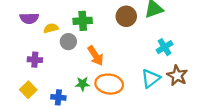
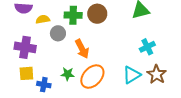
brown circle: (126, 16) -> (97, 14), moved
purple cross: (35, 60) -> (25, 47), size x1.5
orange ellipse: (109, 84) -> (92, 77), turned -60
yellow square: (28, 90) -> (26, 73), moved, turned 35

